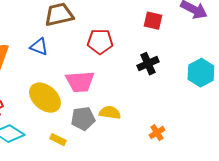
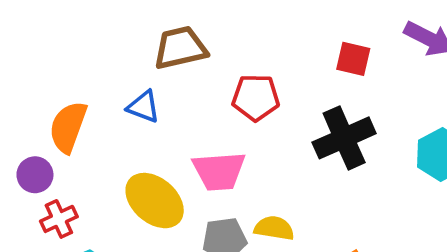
black cross: (148, 64) -> (344, 138), size x1.5

